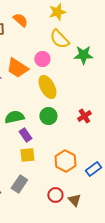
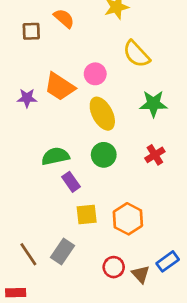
yellow semicircle: (59, 39) -> (136, 54), moved
green star: (83, 55) -> (153, 104), moved
yellow square: (27, 155) -> (87, 215), moved
blue rectangle: (93, 169) -> (168, 261), moved

